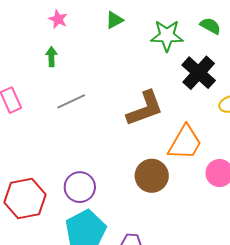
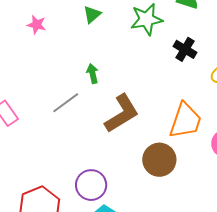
green arrow: (51, 57) -> (93, 74), moved
black cross: (199, 73) -> (185, 49), size x0.7
brown L-shape: (145, 108) -> (122, 113), moved

